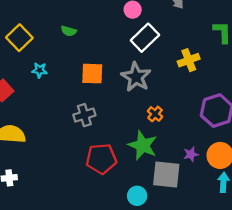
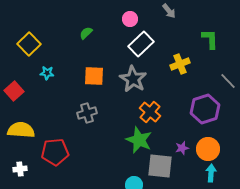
green semicircle: (69, 31) -> (86, 33), moved, turned 120
orange cross: (155, 114) -> (150, 112), size x1.5
red pentagon: (101, 159) -> (55, 152), moved

